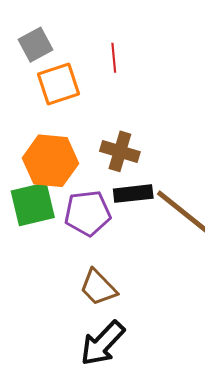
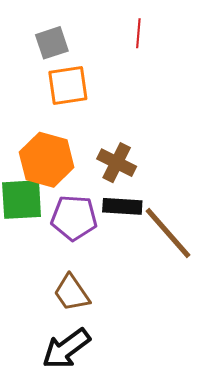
red line: (114, 58) -> (138, 33), moved

